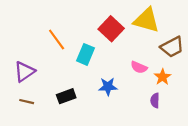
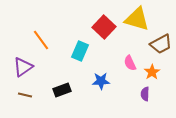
orange line: (57, 39) -> (41, 40), moved
pink semicircle: (139, 67) -> (130, 63), turned 42

